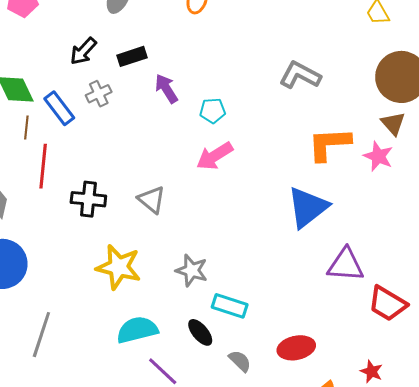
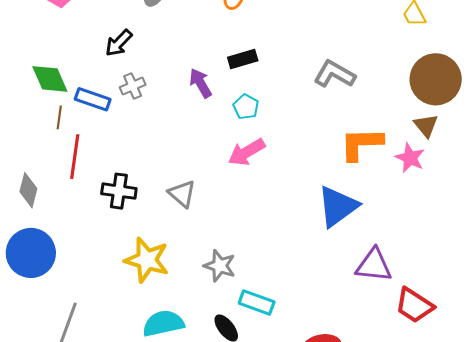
black rectangle: (132, 56) -> (243, 59), moved
blue rectangle: (59, 108) -> (93, 99), turned -36
cyan pentagon: (213, 111) -> (246, 107), turned 30

